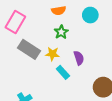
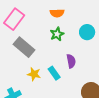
cyan circle: (90, 15) -> (87, 32), moved
yellow star: (52, 54) -> (34, 74), moved

